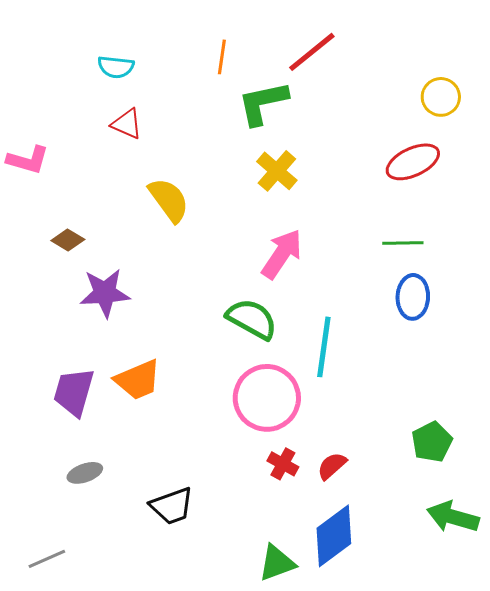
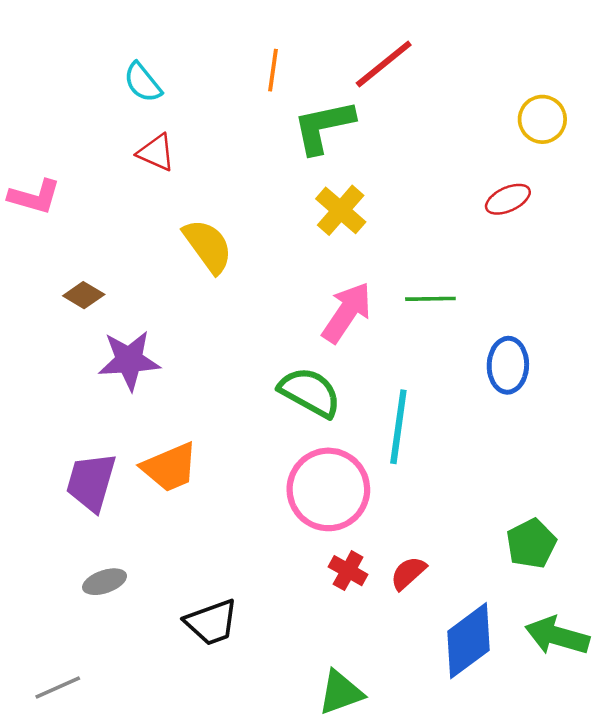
cyan semicircle: (116, 67) -> (143, 82), turned 45
red ellipse: (413, 162) -> (508, 199), size x0.7
green line: (403, 243) -> (430, 299), moved
blue diamond: (334, 536) -> (469, 641), moved

